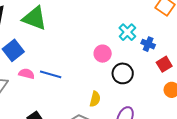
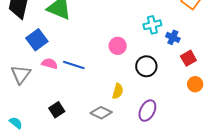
cyan cross: (127, 32) -> (152, 25), turned 30
pink circle: (103, 54) -> (118, 46), moved

